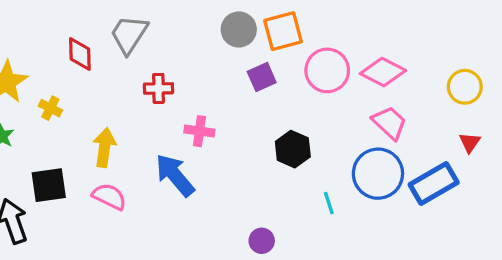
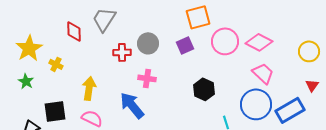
gray circle: (239, 29) -> (148, 43), moved

